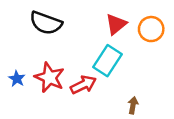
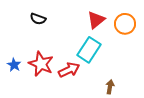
black semicircle: (46, 23) -> (38, 19), size x0.6

